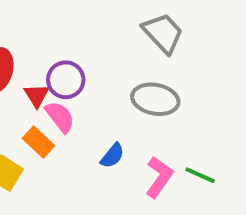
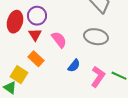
purple circle: (66, 80) -> (37, 16), moved
pink semicircle: (60, 117) -> (59, 40), moved

